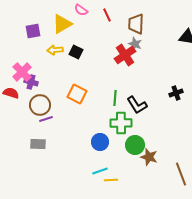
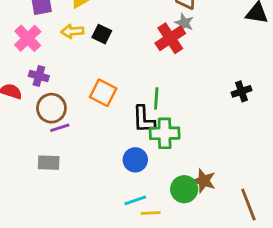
pink cross: (22, 72) -> (28, 38), moved
black L-shape: (137, 105) -> (144, 119), moved, turned 30
green circle: (135, 145) -> (184, 189), moved

